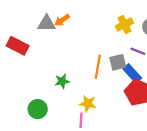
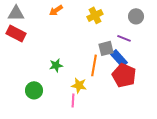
gray triangle: (47, 23) -> (16, 13), moved
yellow cross: (124, 24) -> (95, 15), moved
orange line: (98, 67) -> (94, 65), moved

